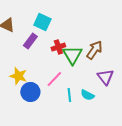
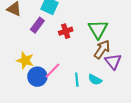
brown arrow: (94, 50) -> (102, 49), moved
green triangle: (72, 55) -> (98, 29), moved
pink line: (54, 79) -> (53, 71), moved

